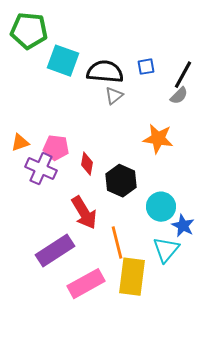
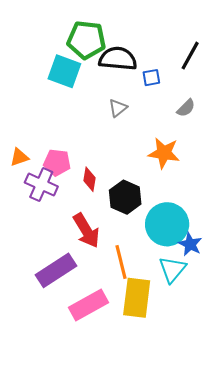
green pentagon: (29, 31) -> (86, 40), moved
black semicircle: (105, 72) -> (118, 59), moved
black line: (183, 75) -> (190, 56), moved
cyan circle: (161, 207) -> (167, 224), size x1.4

